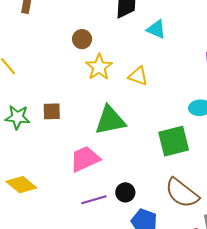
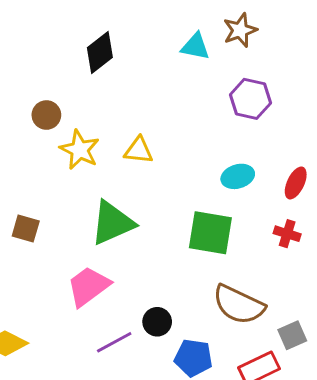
cyan triangle: (156, 29) -> (195, 46), moved
brown square: (52, 111) -> (26, 228), turned 30
green square: (174, 141) -> (210, 233), turned 36

